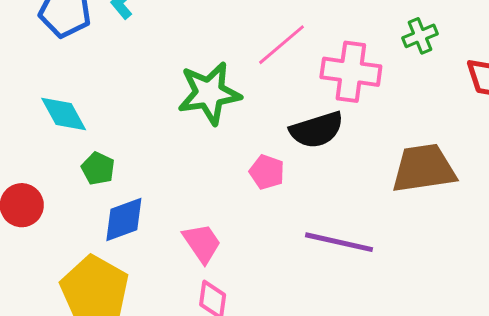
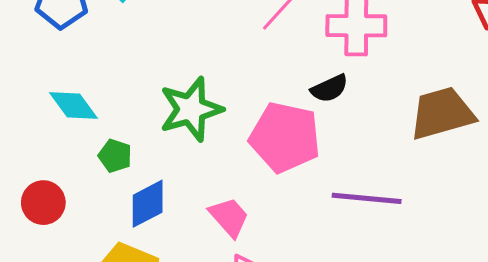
green star: (209, 93) -> (191, 109), moved
black semicircle: (317, 130) -> (329, 88), size x0.7
pink pentagon: (267, 172) -> (285, 137), size x2.0

